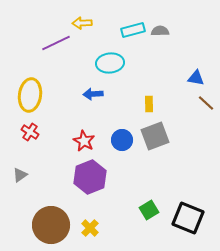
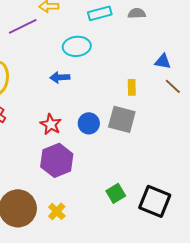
gray semicircle: (160, 31) -> (137, 13), moved
yellow rectangle: (149, 104) -> (132, 87), moved
gray square: (155, 136) -> (122, 119), turned 36

